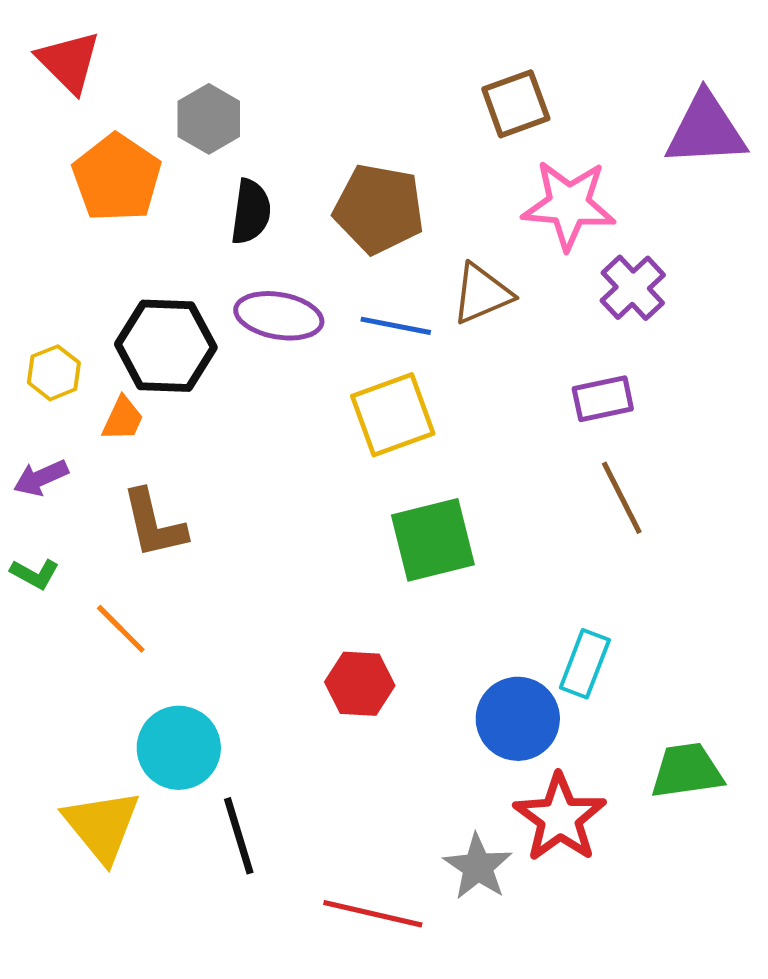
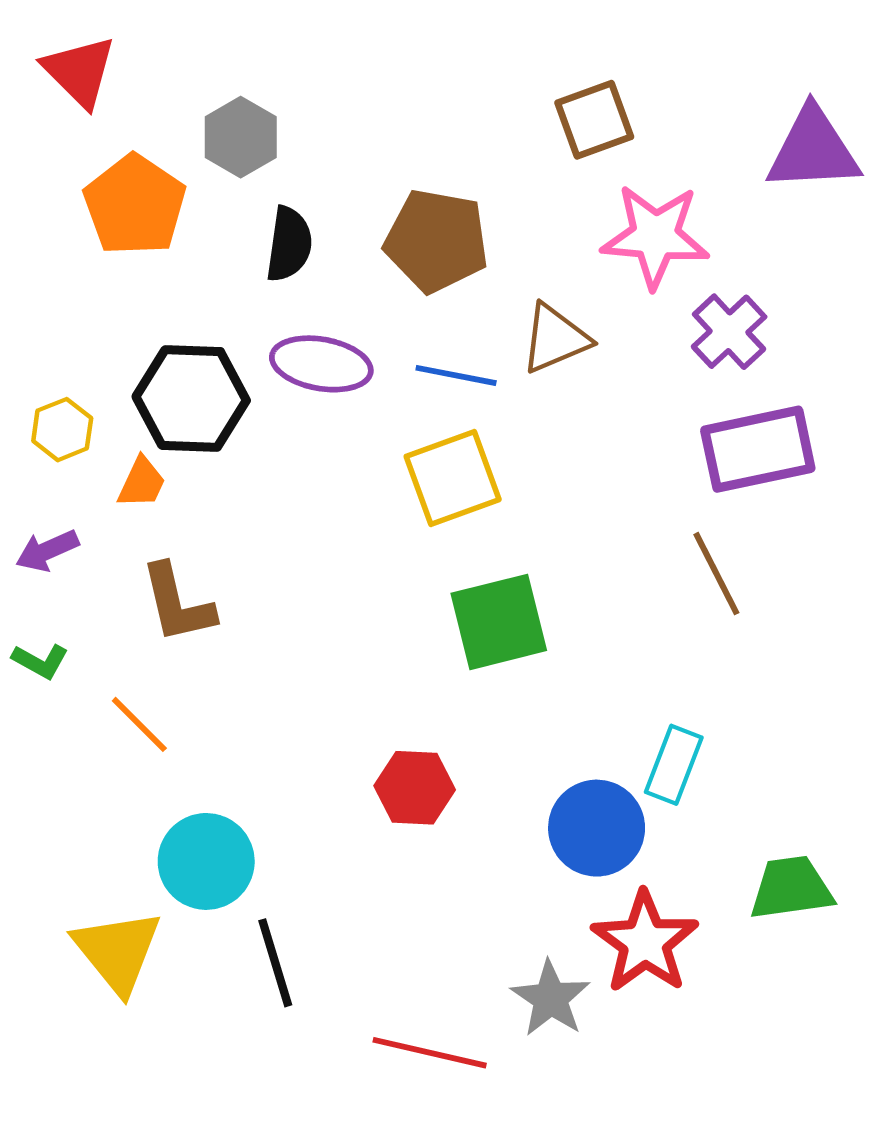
purple rectangle: (603, 399) -> (758, 449), moved, size x1.6

